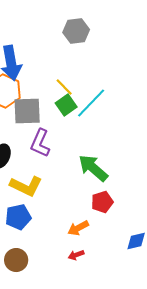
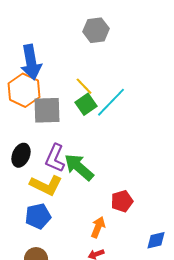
purple L-shape: (40, 143) -> (55, 158), moved
green arrow: (93, 168) -> (79, 167), moved
orange arrow: (78, 228) -> (98, 227), turned 140

